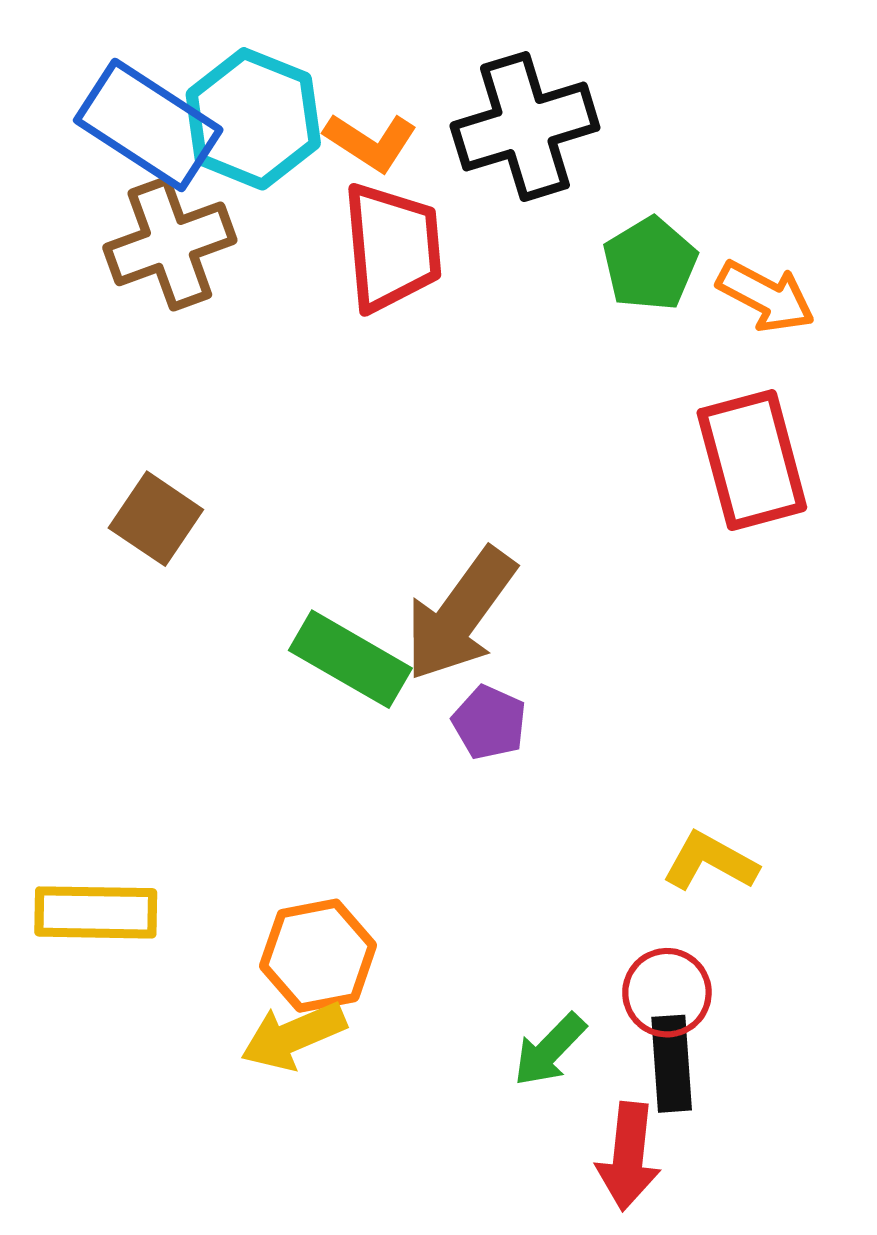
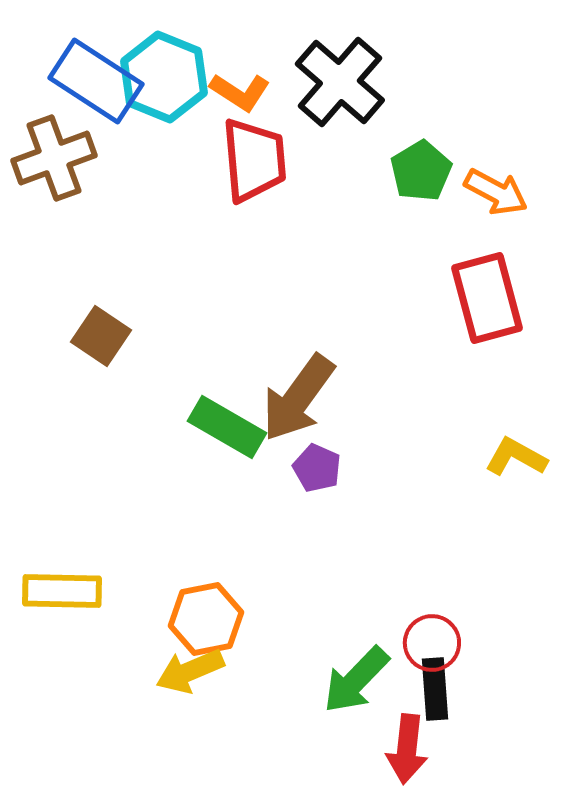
black cross: (525, 127) -> (340, 82), turned -32
brown cross: (170, 244) -> (54, 158), moved
yellow L-shape: (710, 861) -> (516, 457), moved
green arrow: (550, 1050) -> (356, 680), size x1.4

